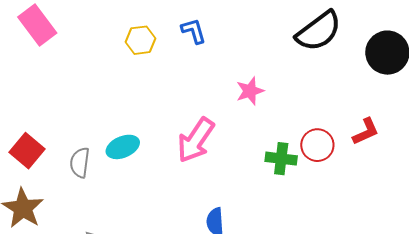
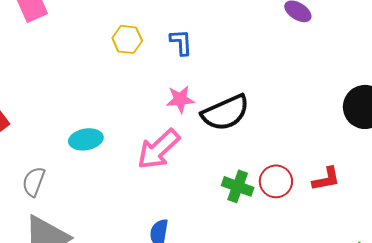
black semicircle: (319, 31) -> (225, 113), moved
pink star: (250, 91) -> (180, 99), moved
gray semicircle: (80, 163) -> (34, 182), moved

